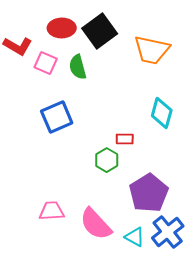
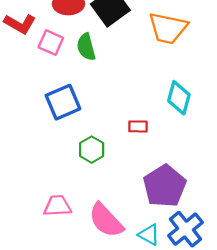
green hexagon: (107, 160) -> (92, 150), moved

